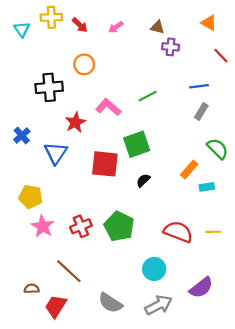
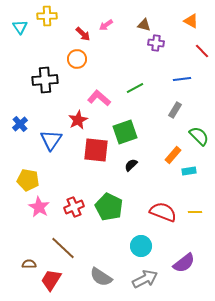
red arrow: (80, 25) -> (83, 34), moved
gray rectangle: (201, 111) -> (175, 110), moved
red star: (75, 122) -> (78, 120), moved

